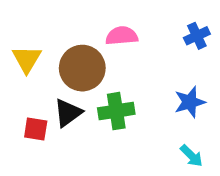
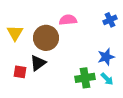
green cross: (116, 111) -> (85, 78), moved
cyan arrow: (191, 156) -> (107, 79), moved

